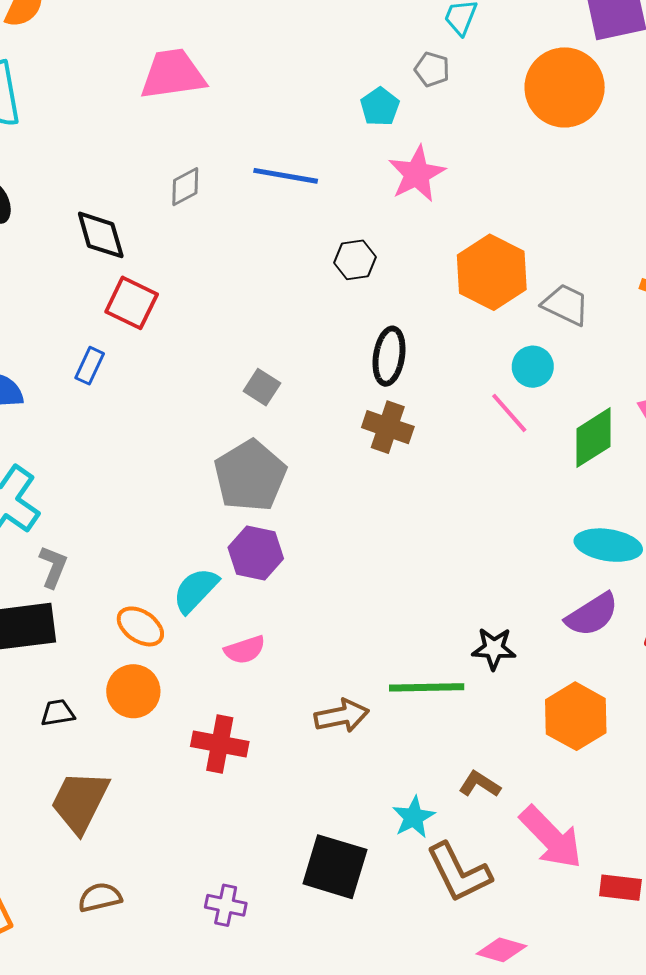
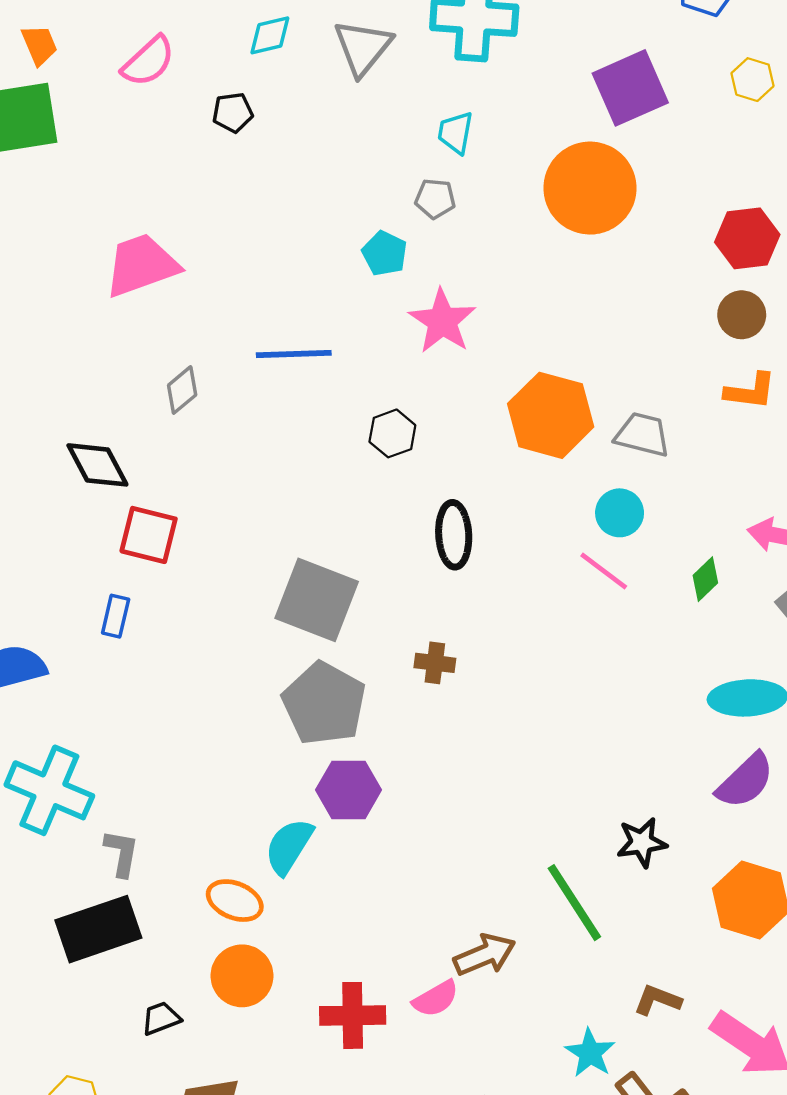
gray square: (262, 387) -> (317, 600), size x2.0
brown cross: (388, 427) -> (435, 663), moved, size x0.7
green diamond: (594, 438) -> (705, 579), size x0.6
pink semicircle: (245, 650) -> (436, 999), moved
green line: (427, 687) -> (574, 903), turned 70

